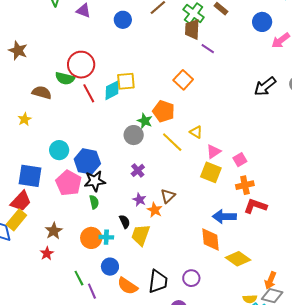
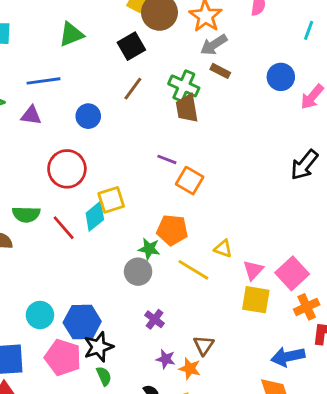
purple line: (208, 49) -> (167, 159), moved
red circle: (81, 65) -> (67, 169), moved
pink square: (240, 160) -> (292, 273), size x1.6

